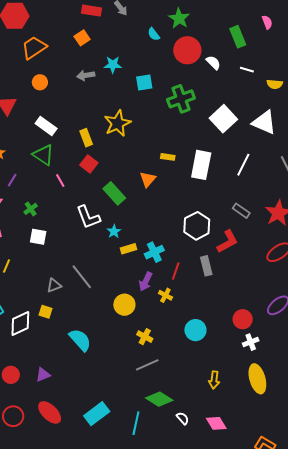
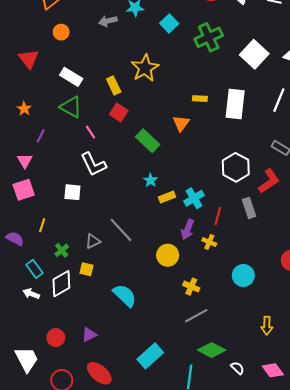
cyan square: (144, 83) -> (169, 23), turned -30
green cross: (31, 209) -> (62, 250), moved
white L-shape: (88, 217) -> (93, 164), moved
cyan rectangle: (97, 414) -> (150, 356), moved

